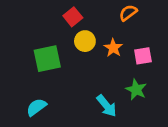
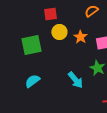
red square: (73, 17) -> (50, 14), turned 32
cyan semicircle: (36, 107) -> (32, 81), moved

